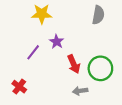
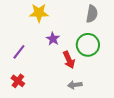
purple line: (33, 52) -> (19, 52), moved
green circle: (100, 68) -> (88, 45), moved

